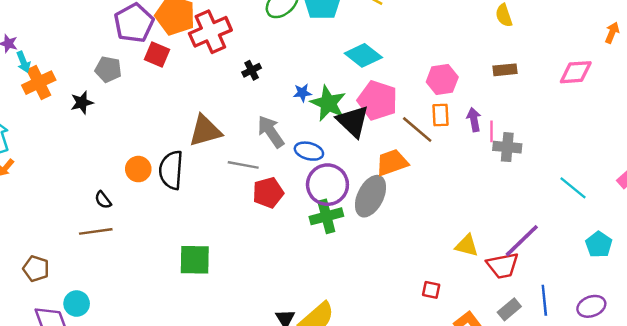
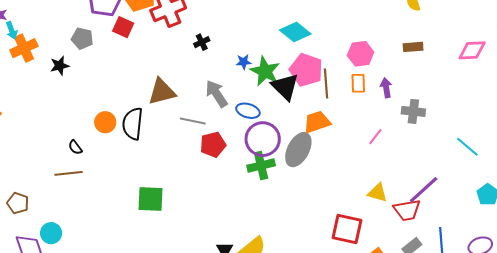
brown line: (417, 130) -> (326, 83), moved, turned 44
pink line: (491, 131) -> (375, 137), moved, turned 36
red square: (431, 290) -> (347, 229), size x2.0

